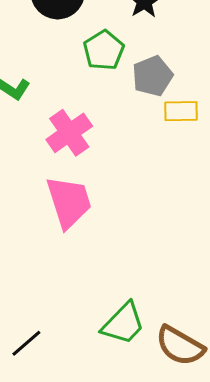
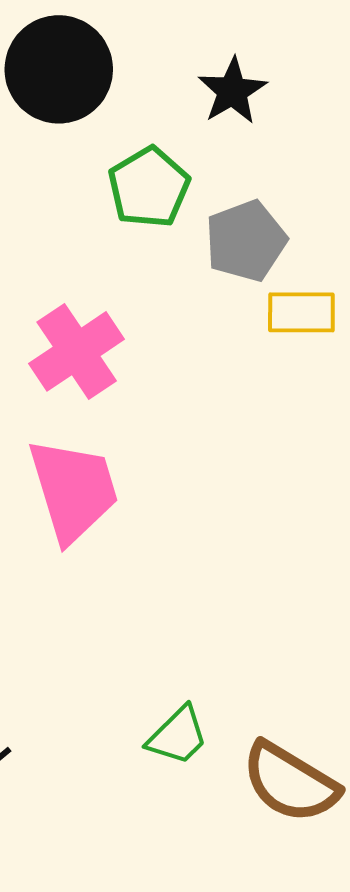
green trapezoid: (123, 324) -> (178, 736), size x0.7

